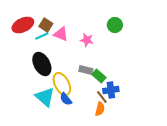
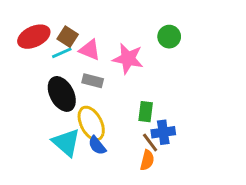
pink star: (87, 40) -> (128, 59), size x1.5
gray rectangle: (86, 70) -> (93, 81), moved
green rectangle: (99, 76) -> (146, 112), turned 56

